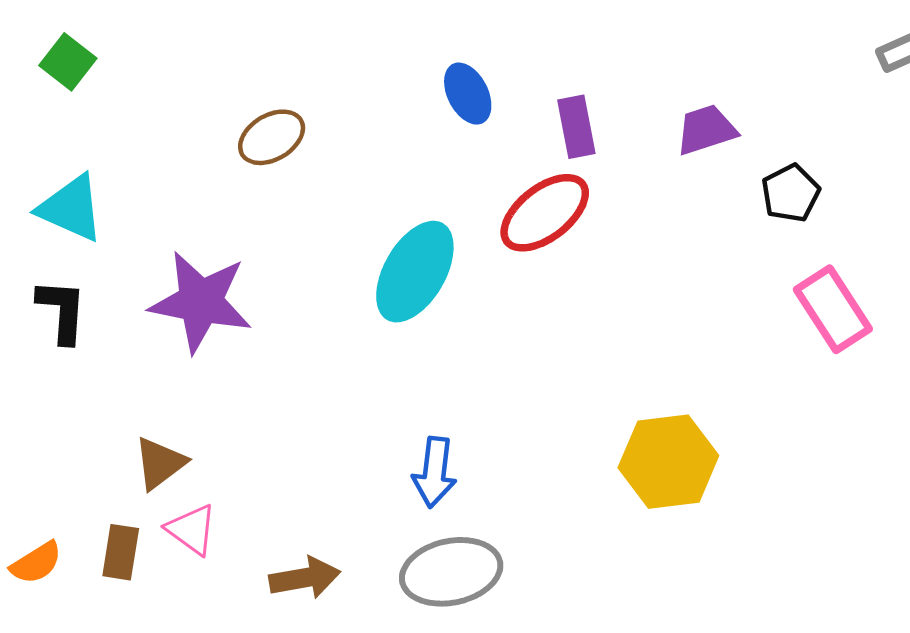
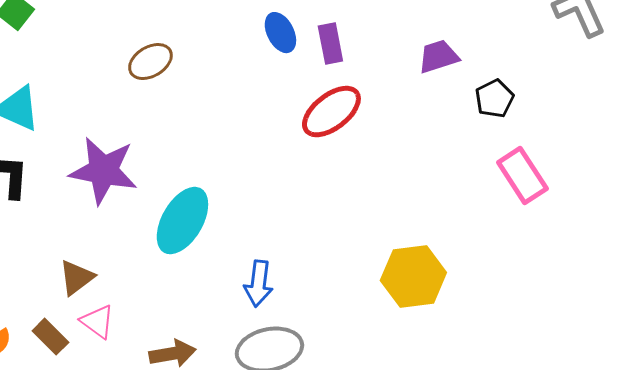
purple rectangle: (576, 127) -> (330, 44), moved
cyan ellipse: (415, 272) -> (182, 221), moved
brown rectangle: (121, 552) -> (50, 337), turned -54

